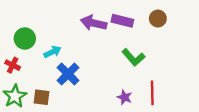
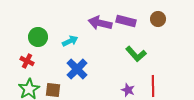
cyan arrow: (53, 52) -> (70, 41), moved

